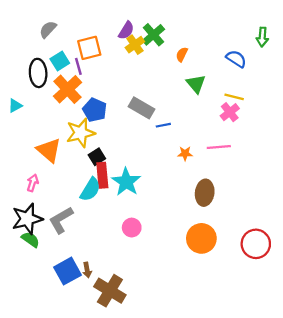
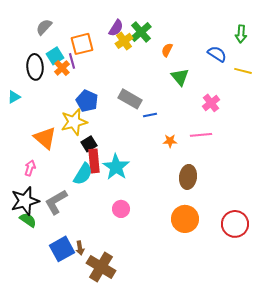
orange cross: (67, 89) -> (62, 68), moved, size x0.6
yellow line: (234, 97) -> (243, 71), moved

